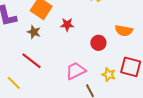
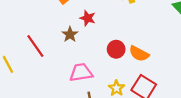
orange semicircle: (124, 31) -> (139, 54), moved
brown star: (34, 32) -> (70, 34), moved

